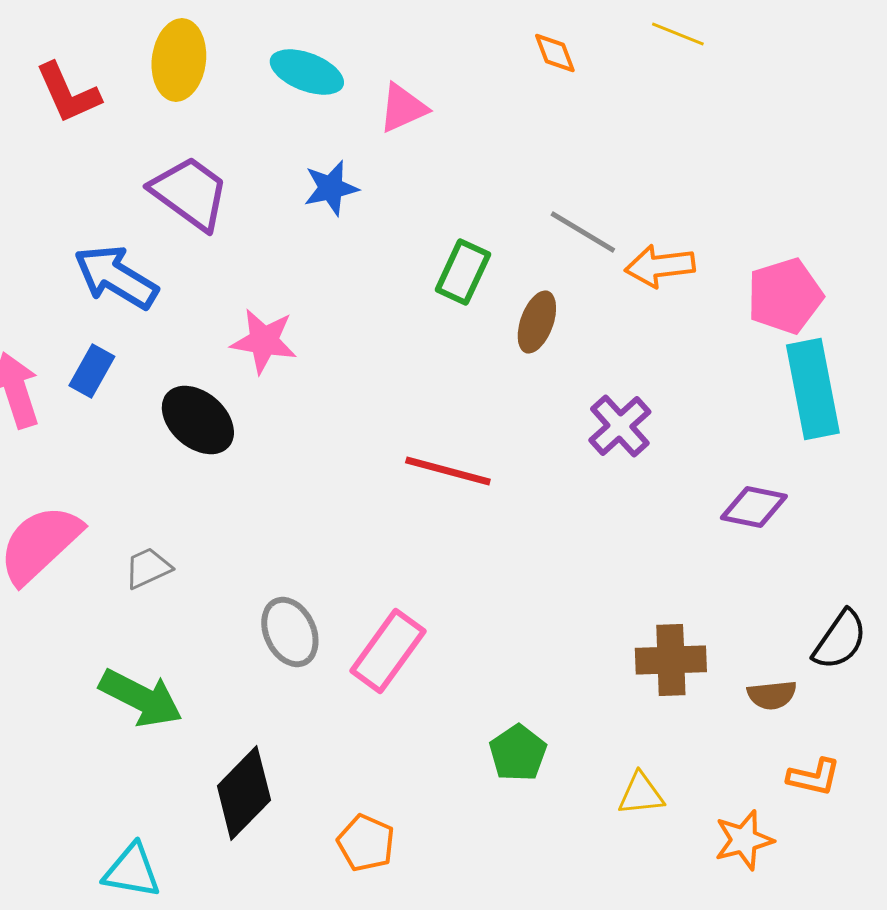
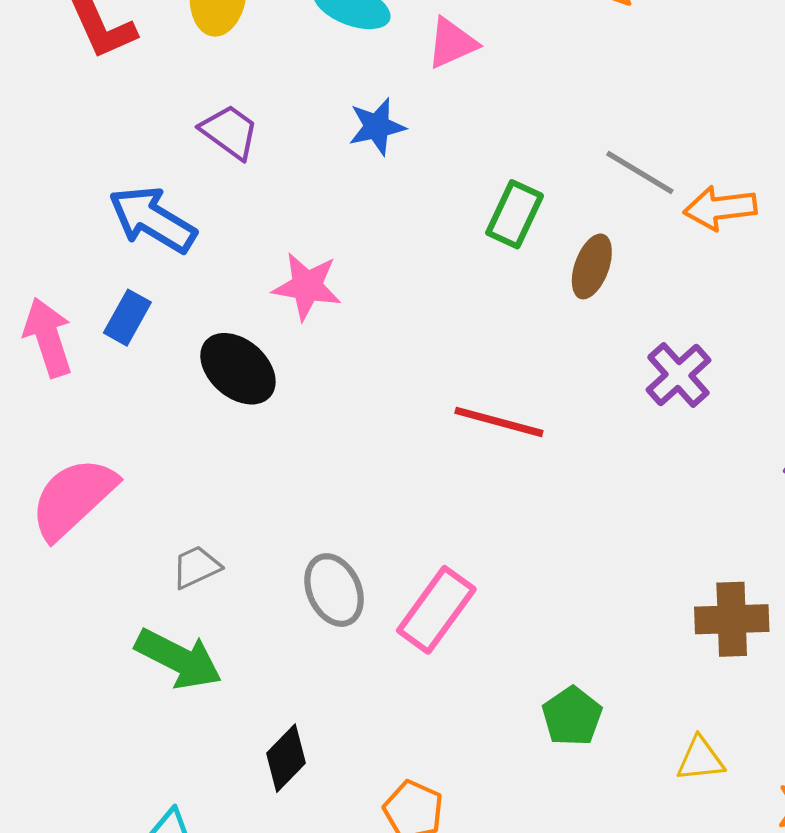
purple trapezoid: (190, 193) -> (230, 132), size x0.7
gray trapezoid: (148, 568) -> (196, 567), moved
black diamond: (244, 793) -> (286, 758), size x0.7

